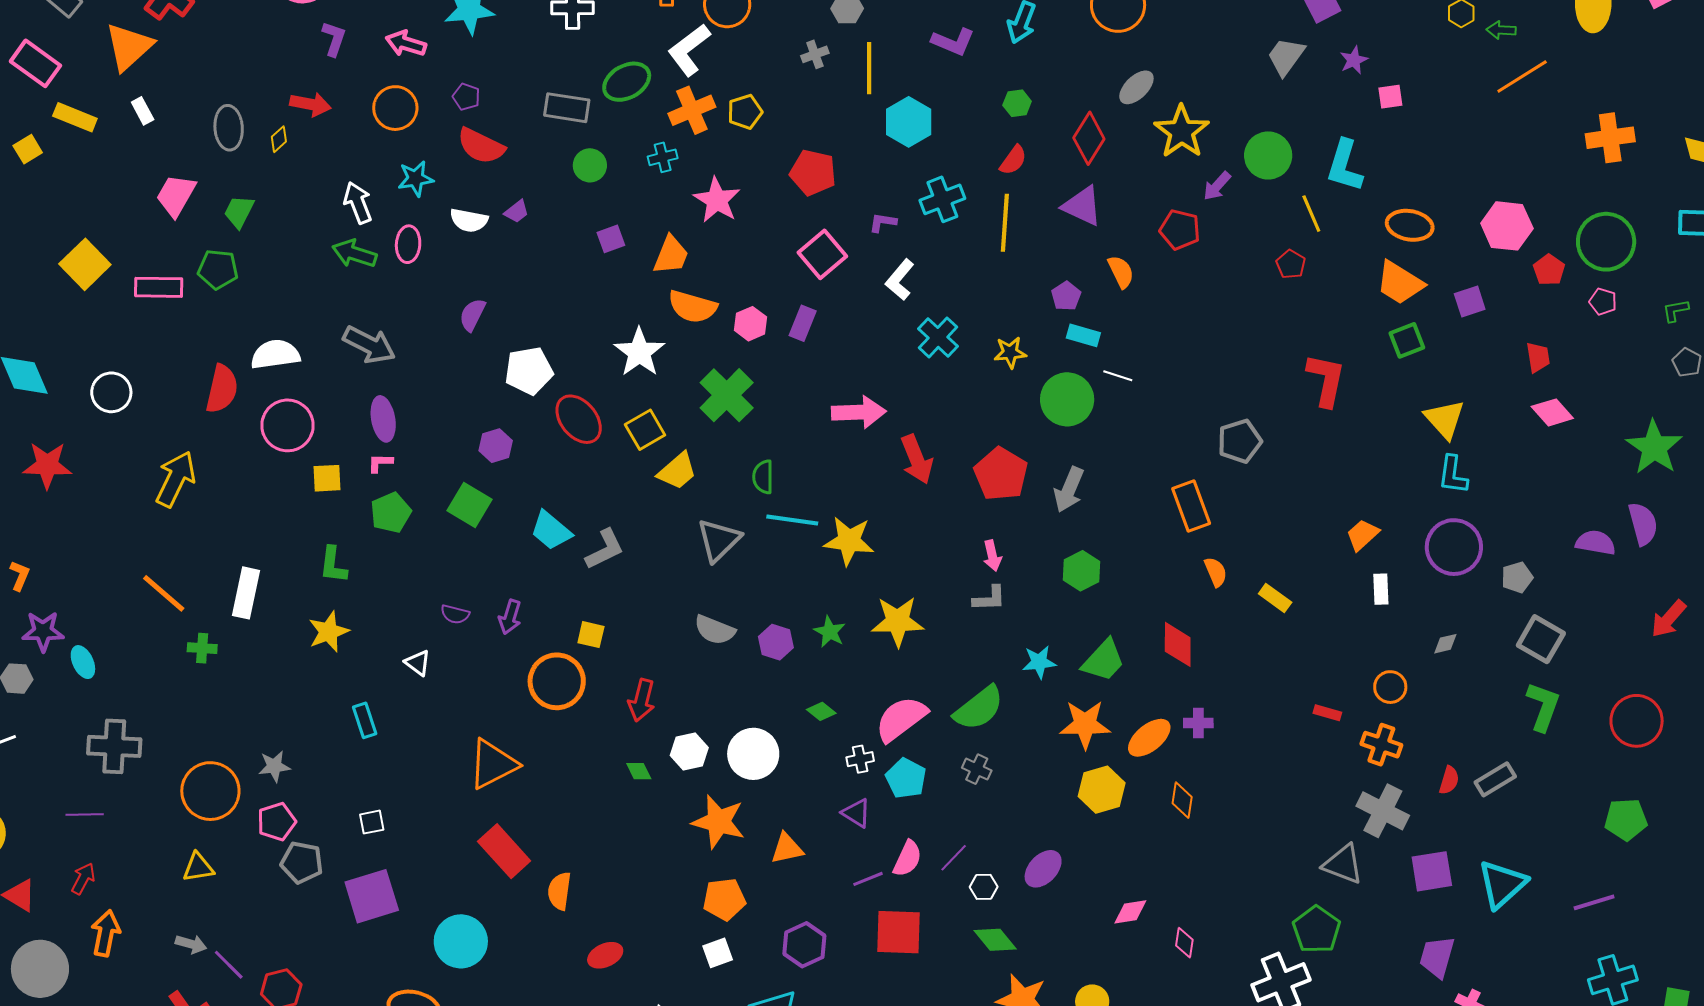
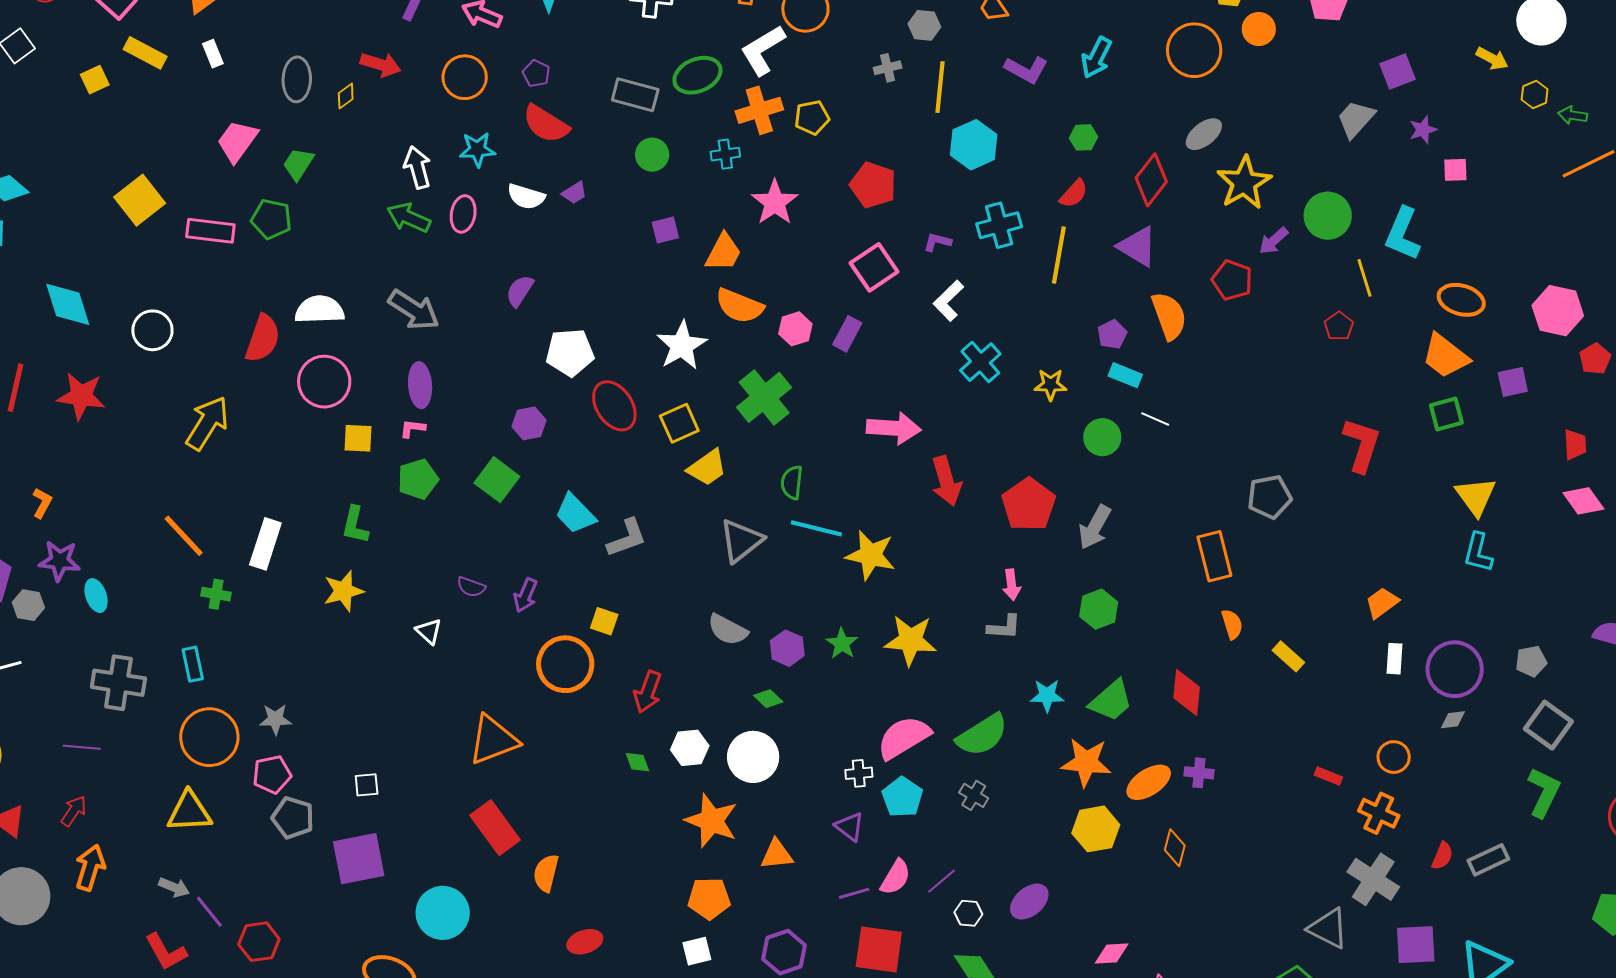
orange semicircle: (1121, 272) -> (1169, 316), size x1.4
green circle: (1067, 399) -> (1102, 437), size x0.7
purple circle: (1454, 547) -> (1455, 669), moved
green diamond: (821, 711) -> (768, 699), moved
cyan rectangle: (365, 720) -> (193, 664), moved
yellow triangle: (198, 867) -> (189, 812), size x1.4

